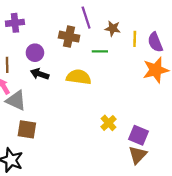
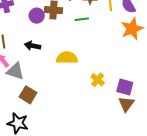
purple circle: (35, 53) -> (37, 16), moved
yellow semicircle: (79, 77) -> (67, 58), moved
brown square: (27, 129) -> (28, 95), turned 30

